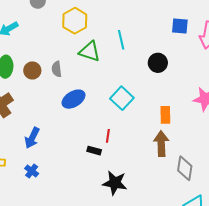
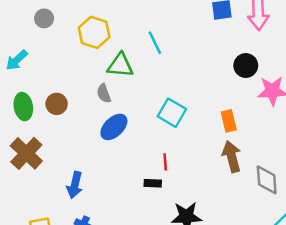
black circle: (158, 63) -> (246, 66), moved
gray semicircle: (57, 69) -> (104, 93), moved

